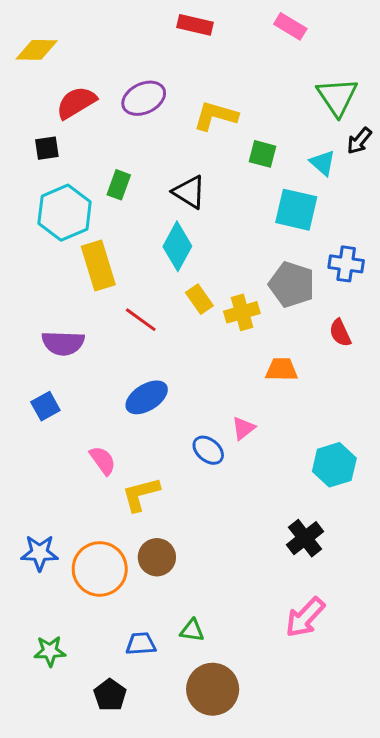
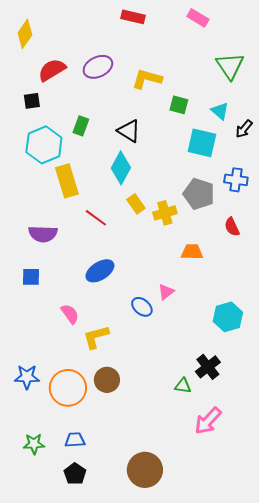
yellow diamond: (37, 50) -> (25, 34), turned -56
black arrow: (359, 141) -> (244, 129), moved
blue square: (45, 406) -> (31, 277), turned 30
green triangle: (192, 631) -> (183, 386), moved
blue trapezoid: (141, 644) -> (75, 440), moved

